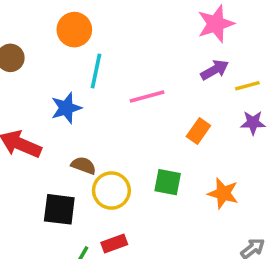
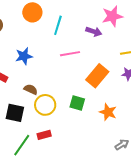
purple arrow: (215, 70) -> (94, 32), moved, turned 42
cyan line: (96, 71) -> (58, 25), moved
orange rectangle: (198, 131) -> (97, 76), size x1.6

